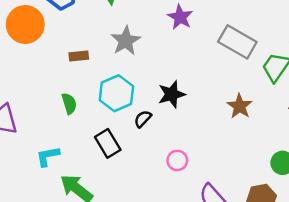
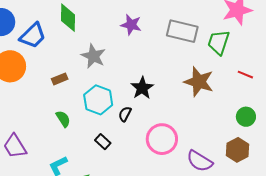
brown star: (240, 106) -> (199, 82), size x1.4
black rectangle: (108, 143) -> (103, 142), size x0.7
pink circle: (177, 160) -> (162, 139), size x1.8

